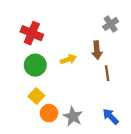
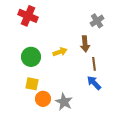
red cross: (32, 33) -> (28, 16), moved
yellow square: (36, 96) -> (32, 84), turned -32
blue arrow: (111, 116) -> (94, 83), moved

